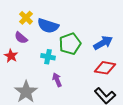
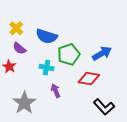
yellow cross: (26, 18) -> (16, 28), moved
red diamond: (105, 68) -> (89, 79), moved

